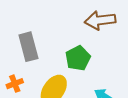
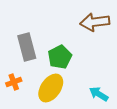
green pentagon: (78, 58) -> (60, 57), moved

